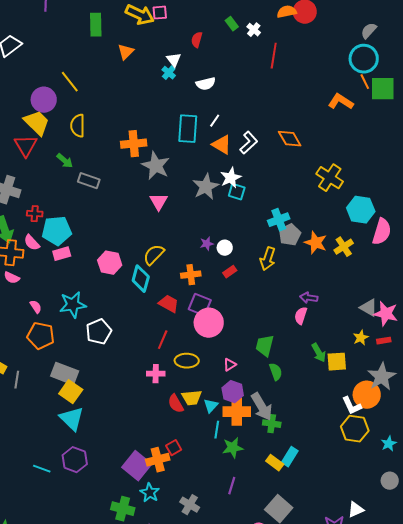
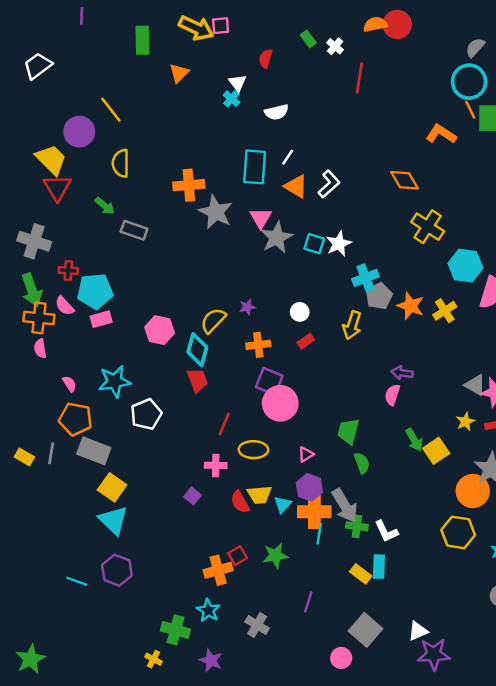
yellow trapezoid: (37, 123) -> (51, 160), moved
orange diamond: (290, 139) -> (405, 180), moved
white star: (231, 178) -> (339, 244), moved
pink triangle: (159, 202) -> (261, 218), moved
purple star: (207, 244) -> (247, 307), moved
pink semicircle: (12, 278) -> (40, 348), turned 56
red trapezoid: (169, 304) -> (197, 380), moved, turned 40
yellow square: (337, 362) -> (436, 451), turned -30
gray rectangle: (65, 374) -> (94, 451), moved
gray line: (17, 380) -> (51, 453), moved
white L-shape: (352, 406) -> (386, 531), moved
cyan line: (217, 430) -> (319, 534), moved
green star: (233, 448) -> (275, 556), moved
cyan rectangle: (290, 457) -> (379, 567), turned -30
purple square: (137, 466) -> (193, 496), moved, size x0.5
white triangle: (356, 510) -> (418, 631), moved

